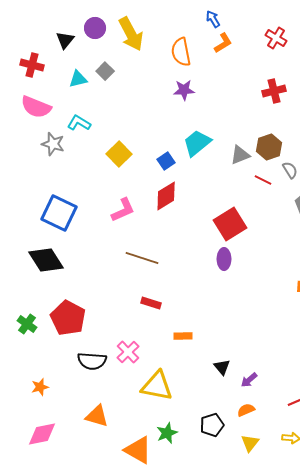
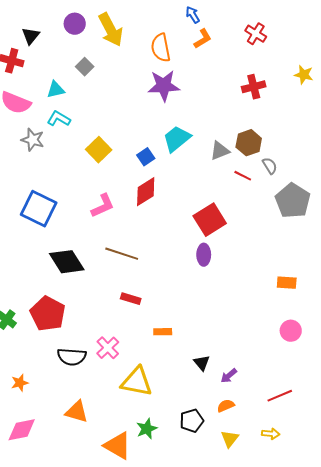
black triangle: (65, 40) -> (31, 36), moved
cyan triangle: (78, 79) -> (56, 90), moved
purple star: (184, 90) -> (164, 86), size x1.5
black diamond: (46, 260) -> (67, 262), moved

